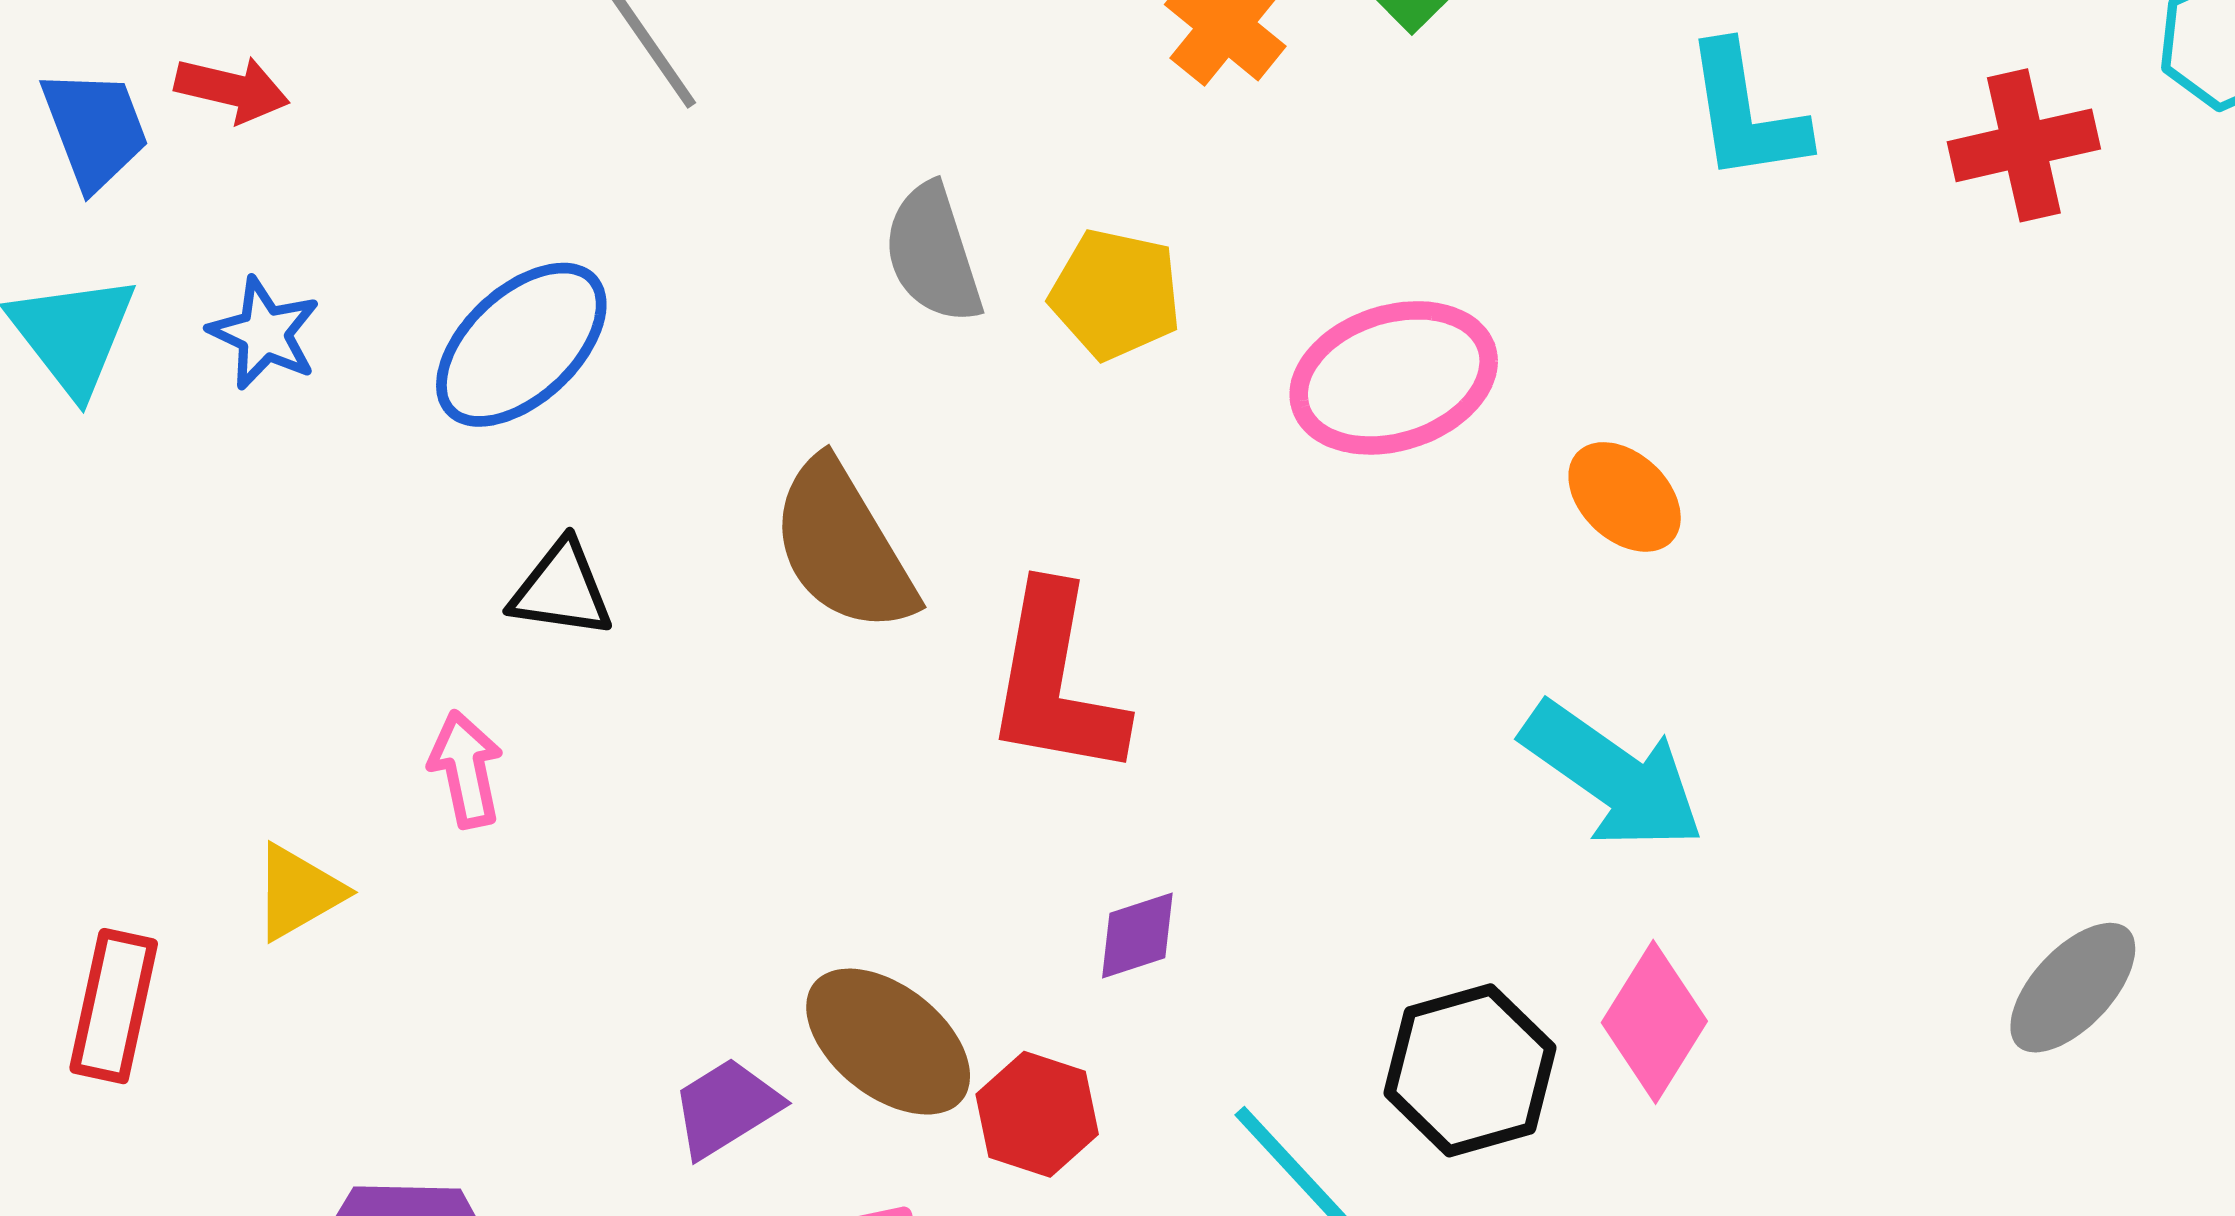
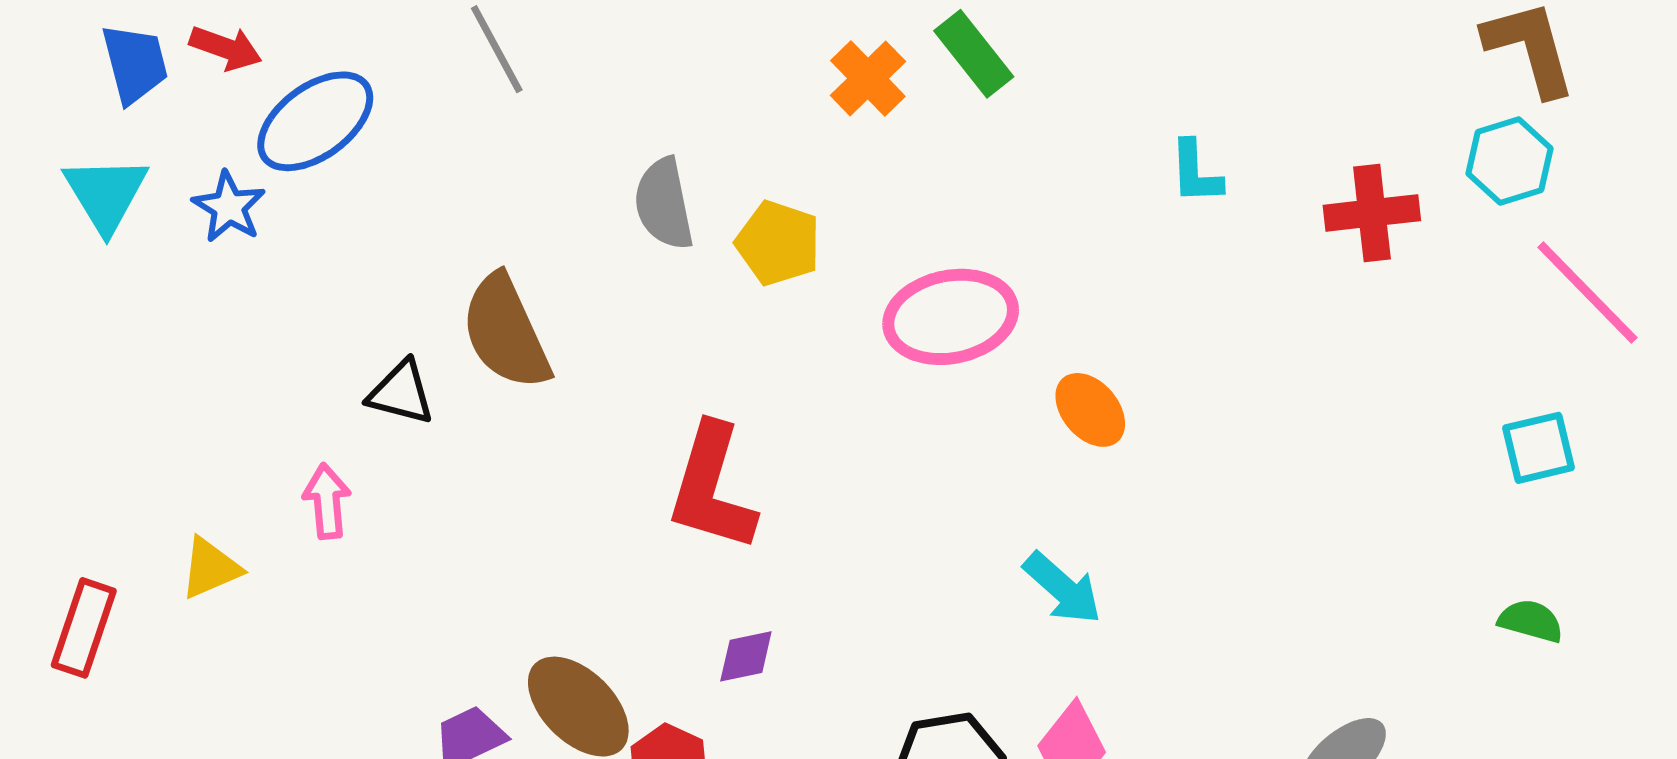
cyan L-shape: (1746, 113) -> (1196, 172), size x0.7
blue ellipse: (521, 345) -> (315, 121), moved
brown semicircle: (843, 546) -> (506, 332), moved
cyan arrow: (1613, 776) -> (1063, 588), size x0.7

